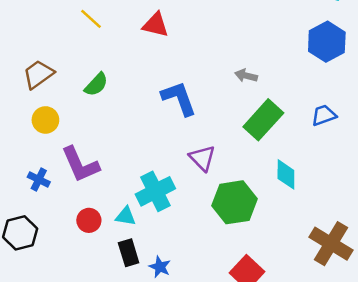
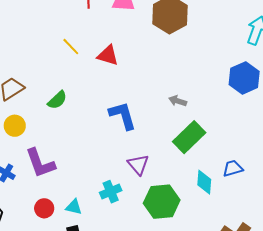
yellow line: (91, 19) -> (71, 47), moved
blue trapezoid: (324, 115) -> (233, 168), moved
cyan cross: (155, 191) -> (111, 192), moved, size x0.7

